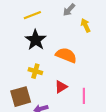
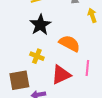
red triangle: (61, 87) -> (61, 75), size x1.5
pink line: (84, 96) -> (87, 68), moved

